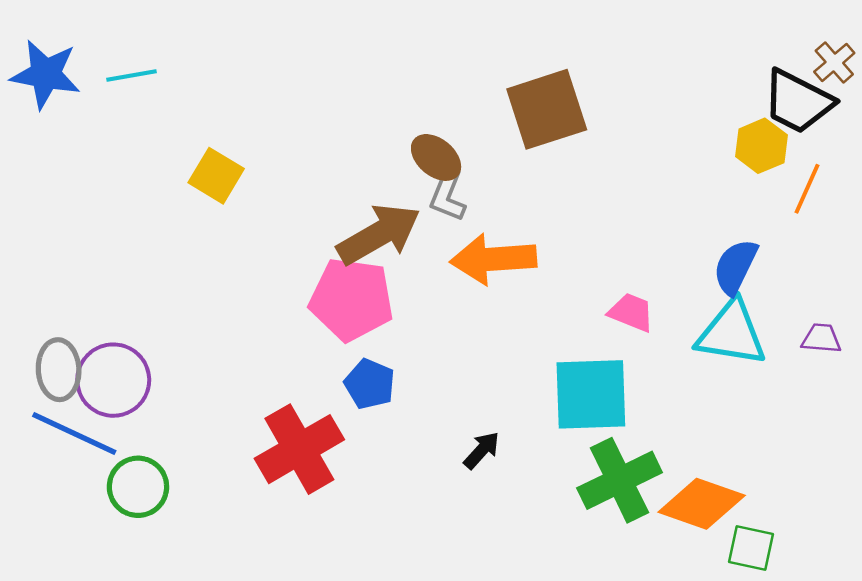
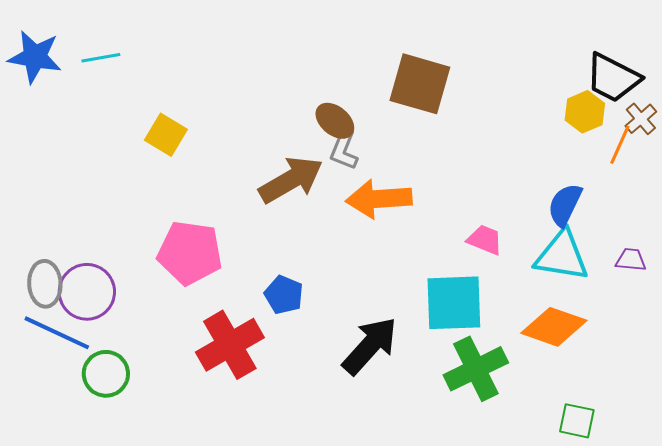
brown cross: (834, 62) -> (641, 119), moved
brown square: (547, 109) -> (420, 84), turned 34
pink pentagon: (351, 299) -> (190, 253), moved
black arrow: (482, 450) -> (370, 346), size x2.0
orange diamond: (702, 504) -> (554, 327), moved

